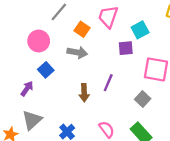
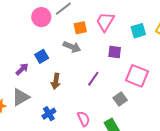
orange square: (82, 29) -> (80, 28), turned 32
cyan square: (140, 30) -> (138, 31), moved
pink circle: (39, 41) -> (41, 17), moved
brown arrow: (84, 93) -> (56, 81), moved

